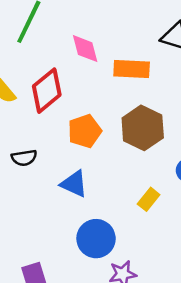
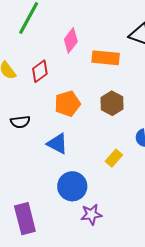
pink diamond: (85, 49) -> (71, 40), turned 50
red diamond: (47, 91) -> (40, 71), size x0.7
brown hexagon: (143, 128) -> (112, 103), size x0.7

